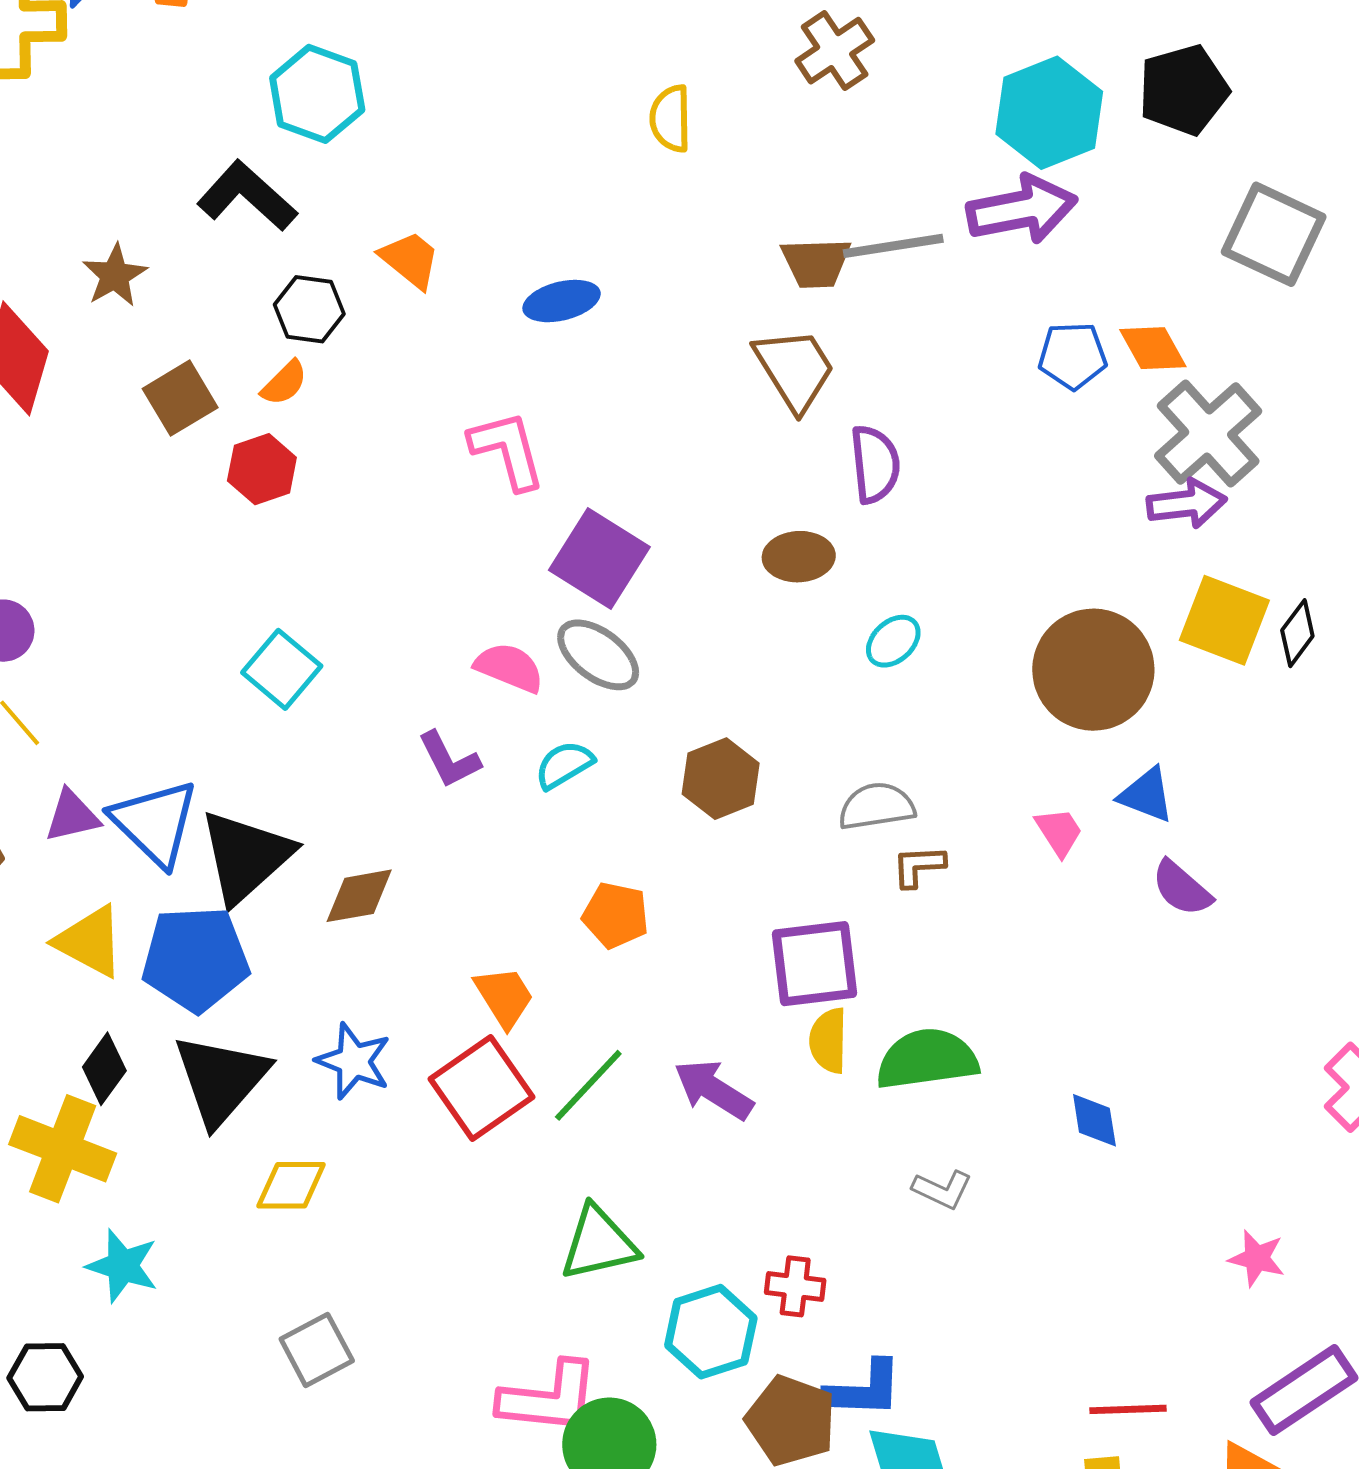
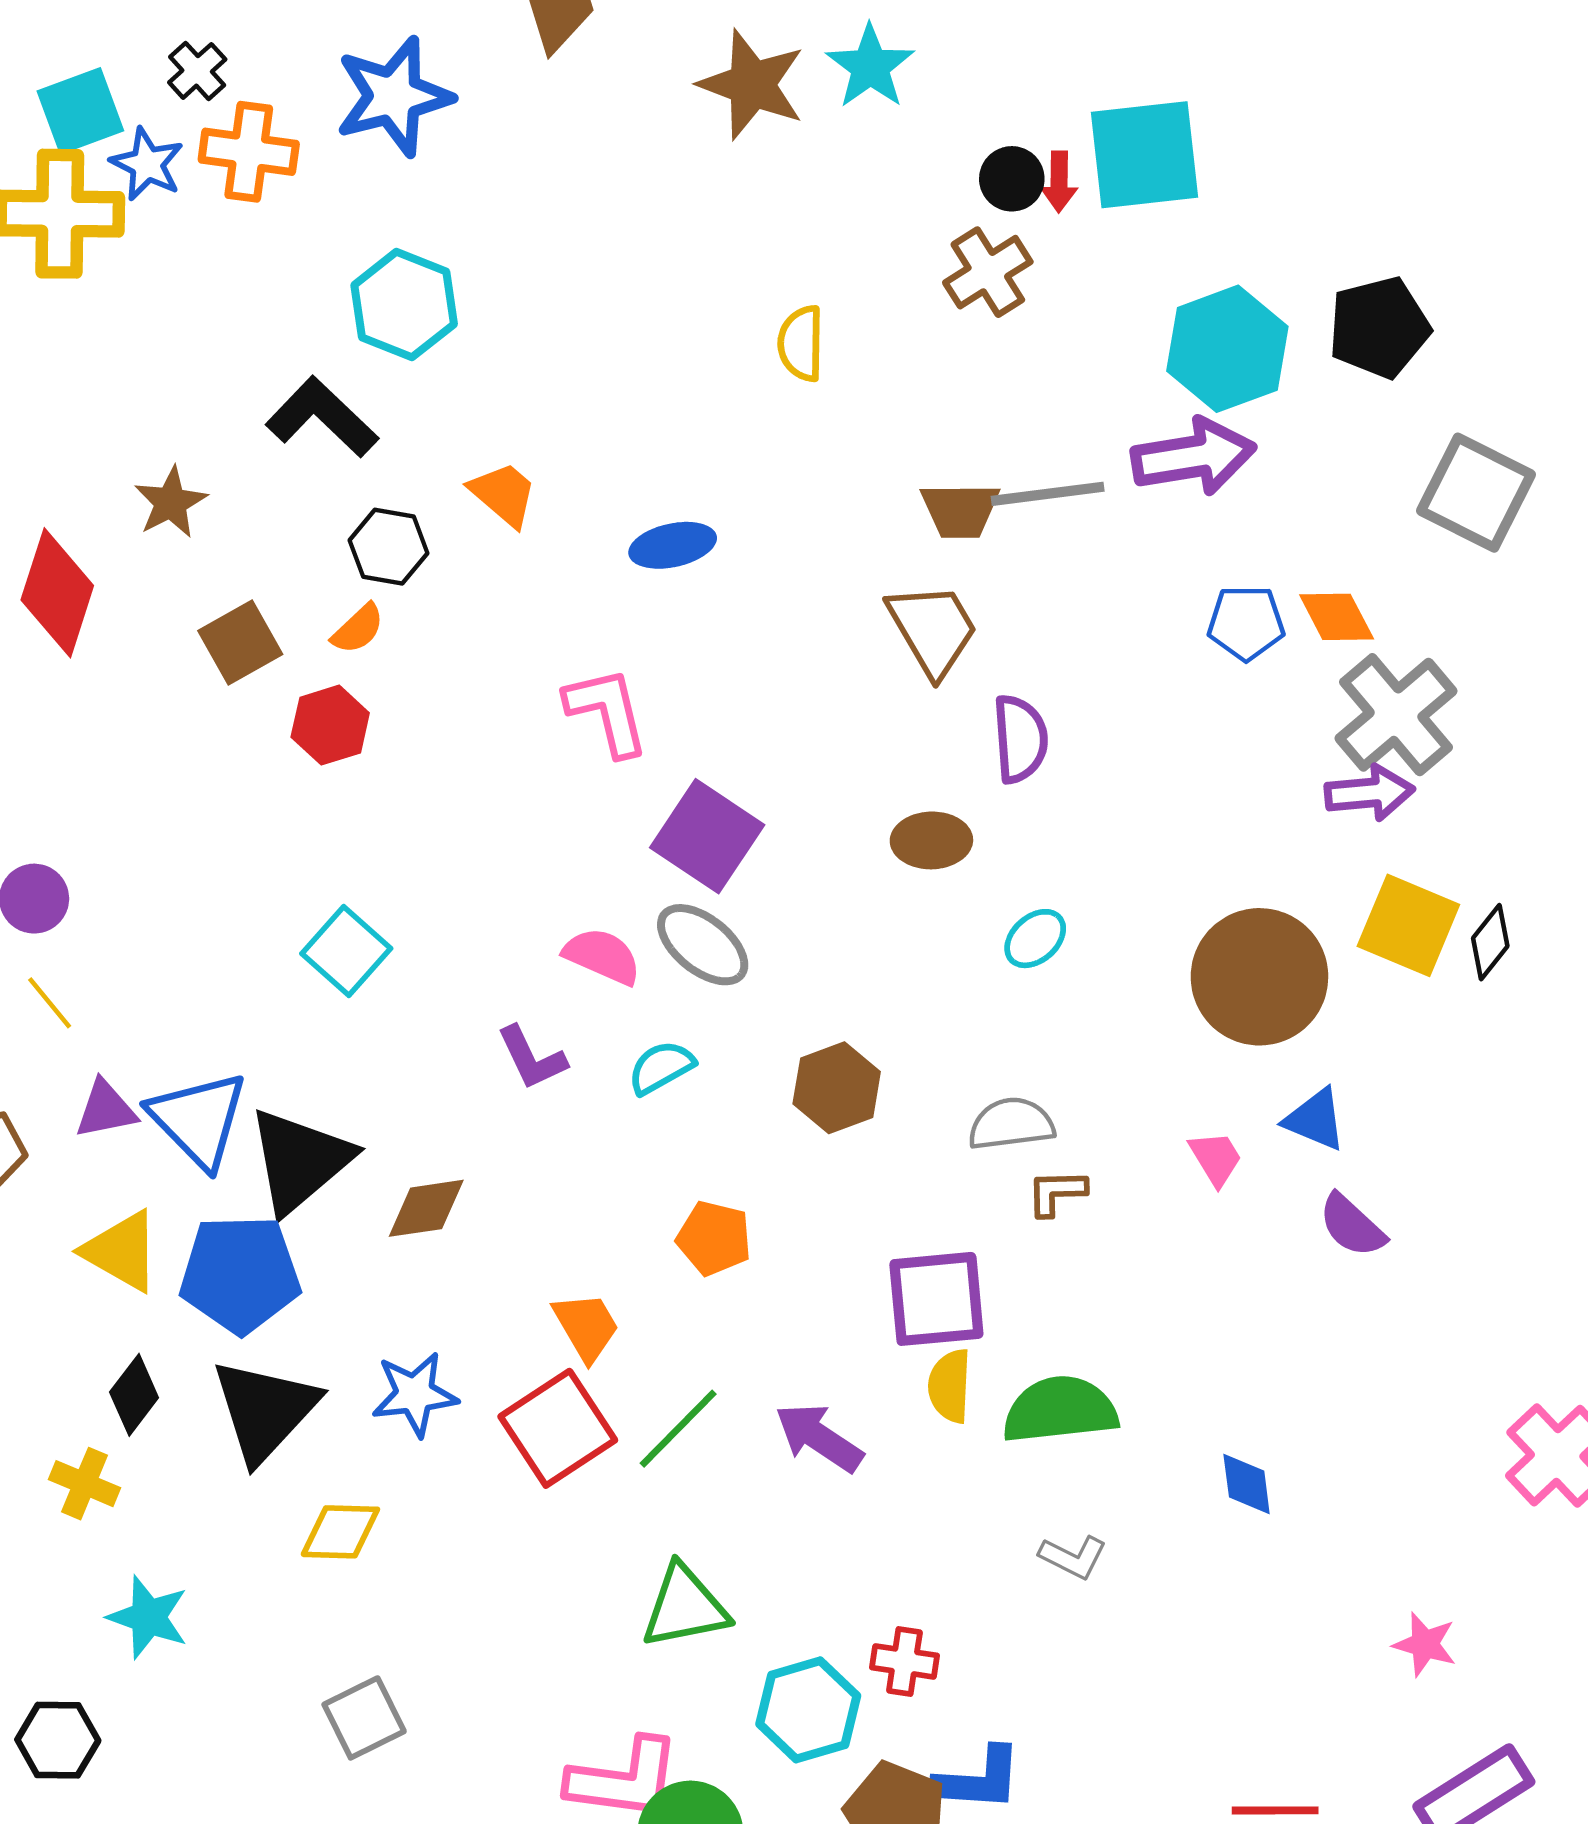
blue star: (354, 1061) -> (415, 1394), turned -30
yellow cross: (63, 1149) -> (85, 1484), size x0.6

